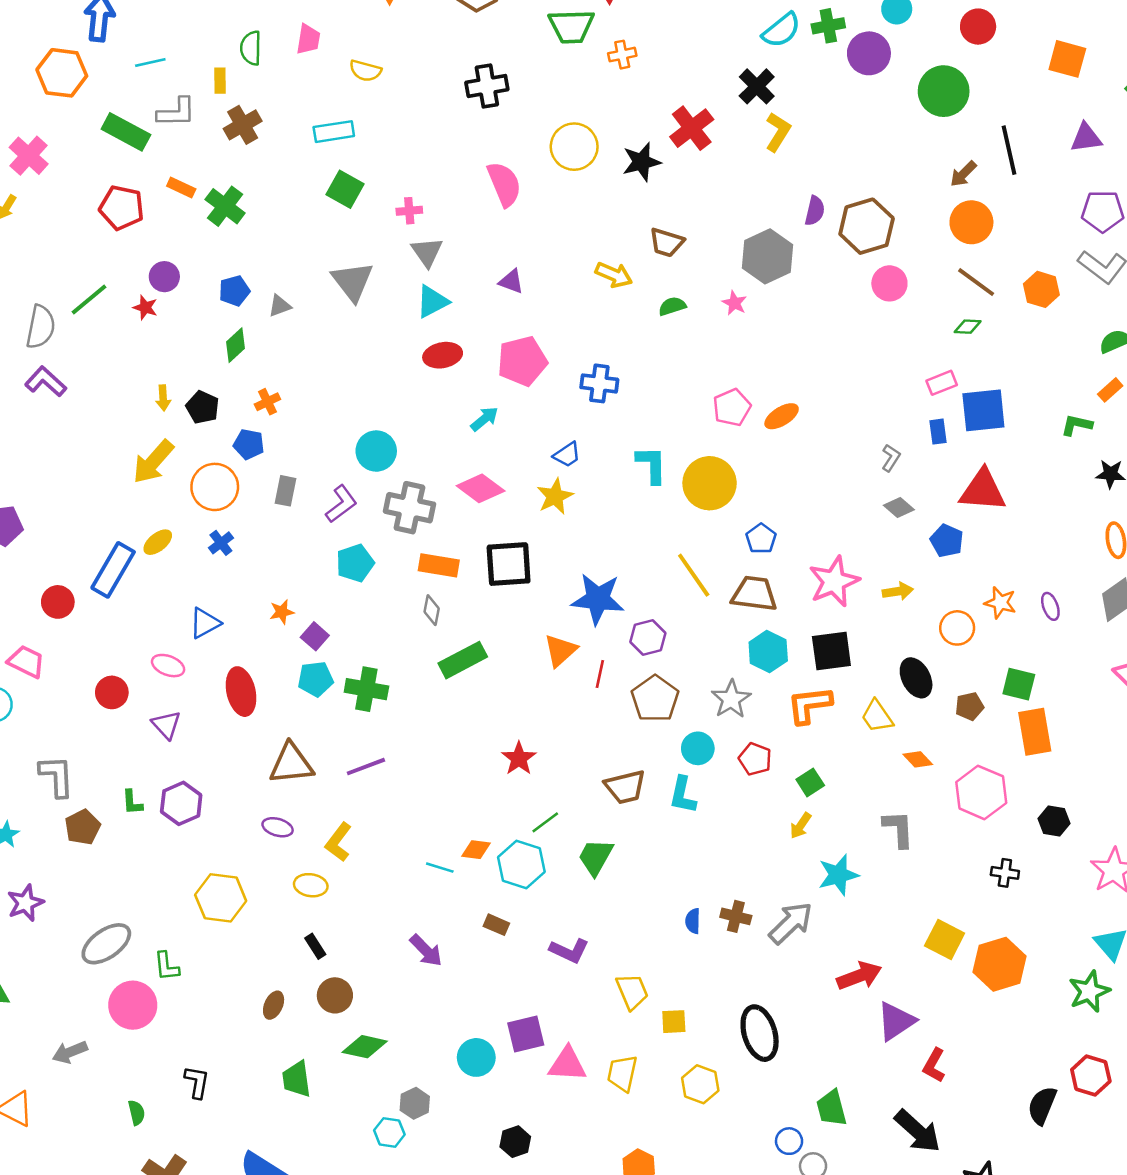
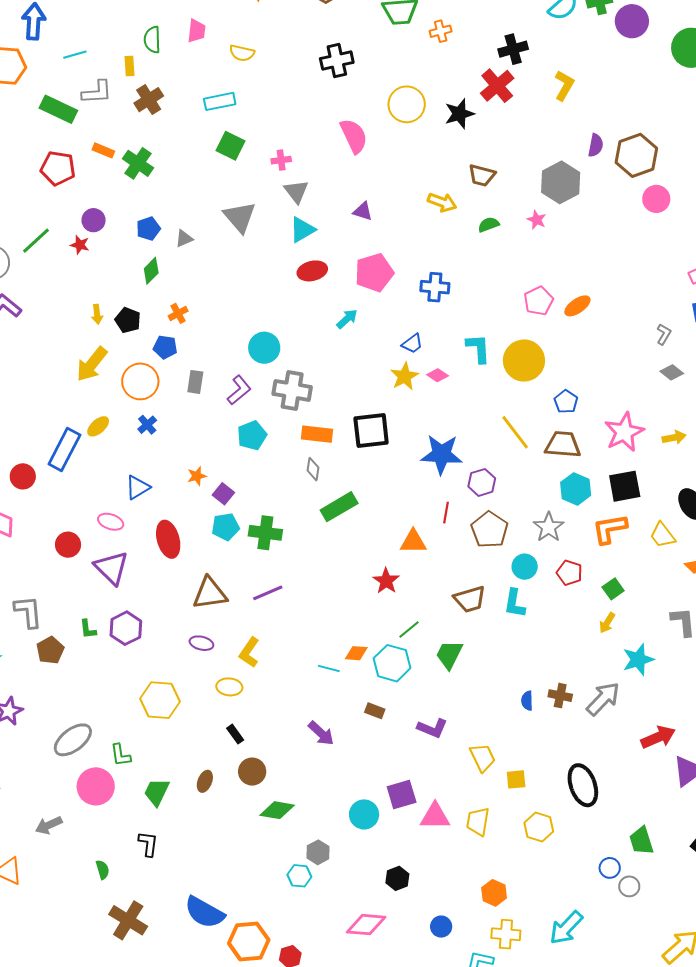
black cross: (757, 86) -> (513, 49), moved, turned 32
pink diamond: (481, 488) -> (438, 375), moved, size x0.6
orange triangle: (560, 650) -> (413, 542), moved, turned 44
purple triangle: (166, 725) -> (111, 568), size x1.5
green trapezoid: (296, 1079) -> (157, 792), moved, turned 36

